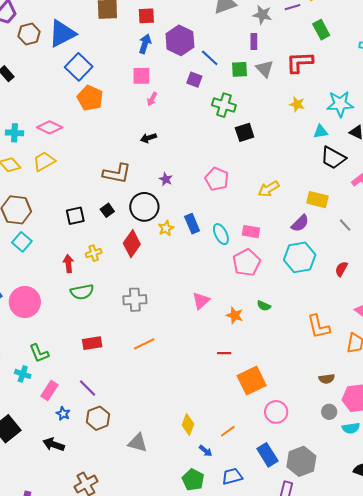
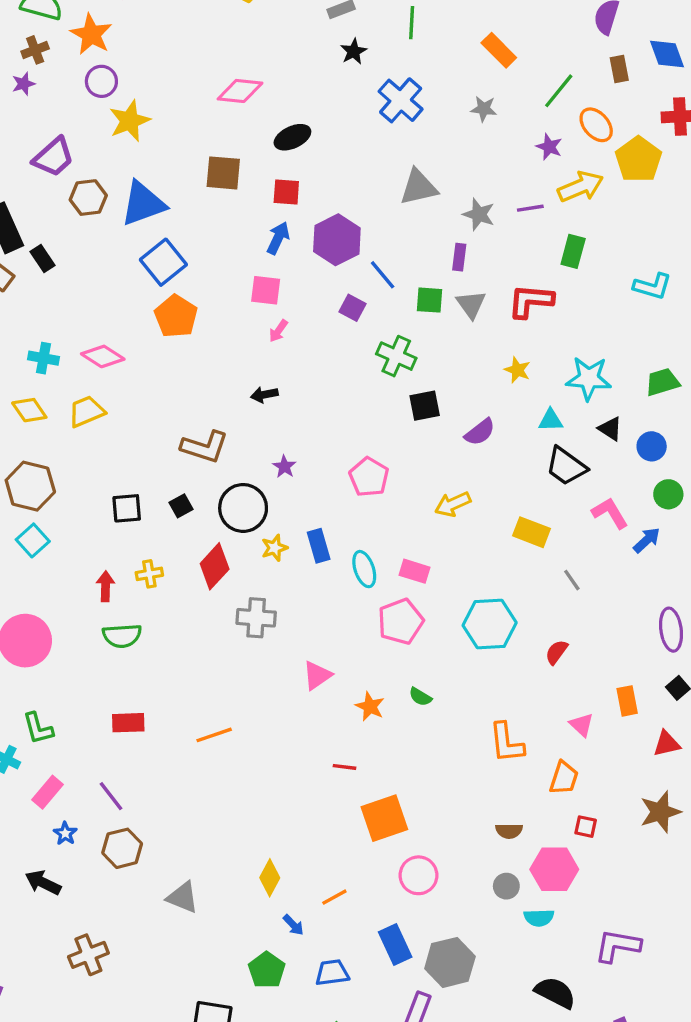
green rectangle: (321, 30) -> (573, 251), turned 36
purple semicircle: (300, 223) -> (480, 432), moved
gray cross: (135, 300) -> (256, 618), moved

